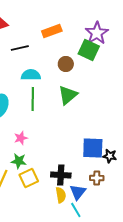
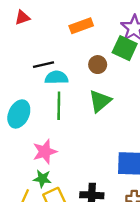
black line: (20, 48) -> (44, 65), moved
pink star: (21, 138) -> (45, 152), size x1.5

